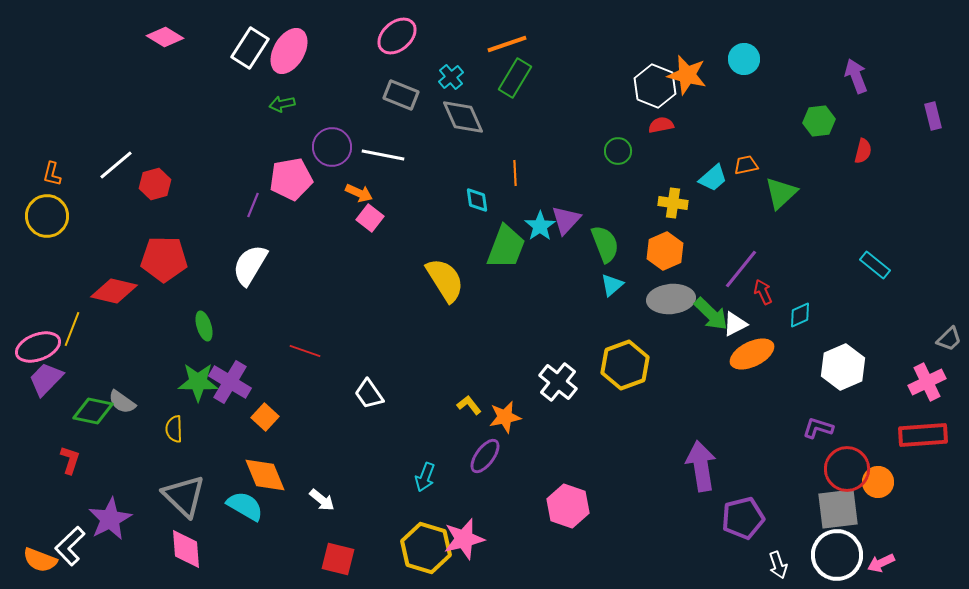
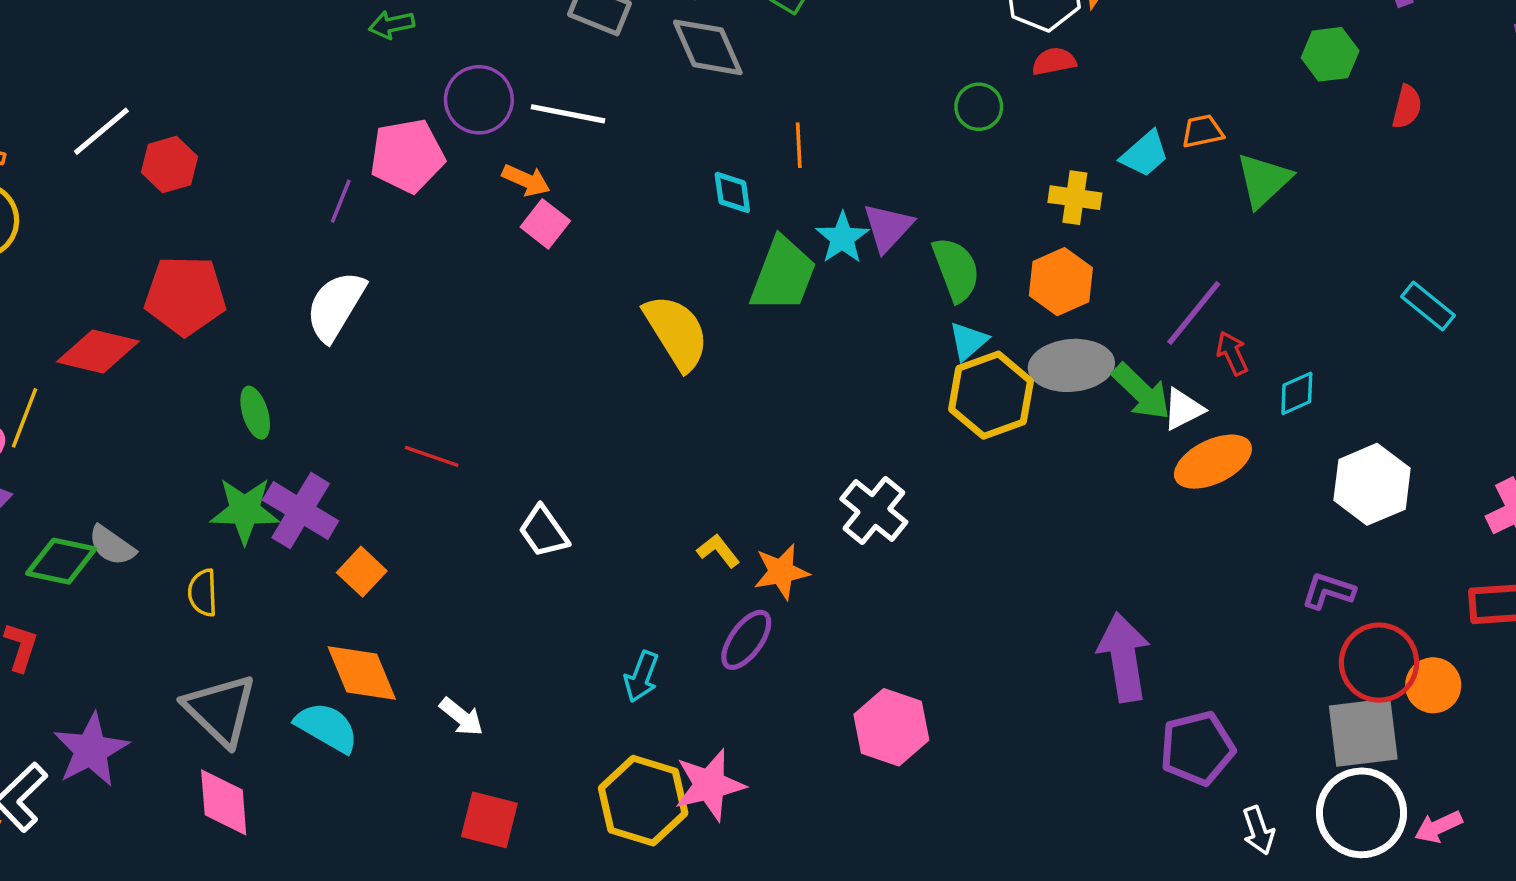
yellow hexagon: (625, 365) -> (991, 395), moved

